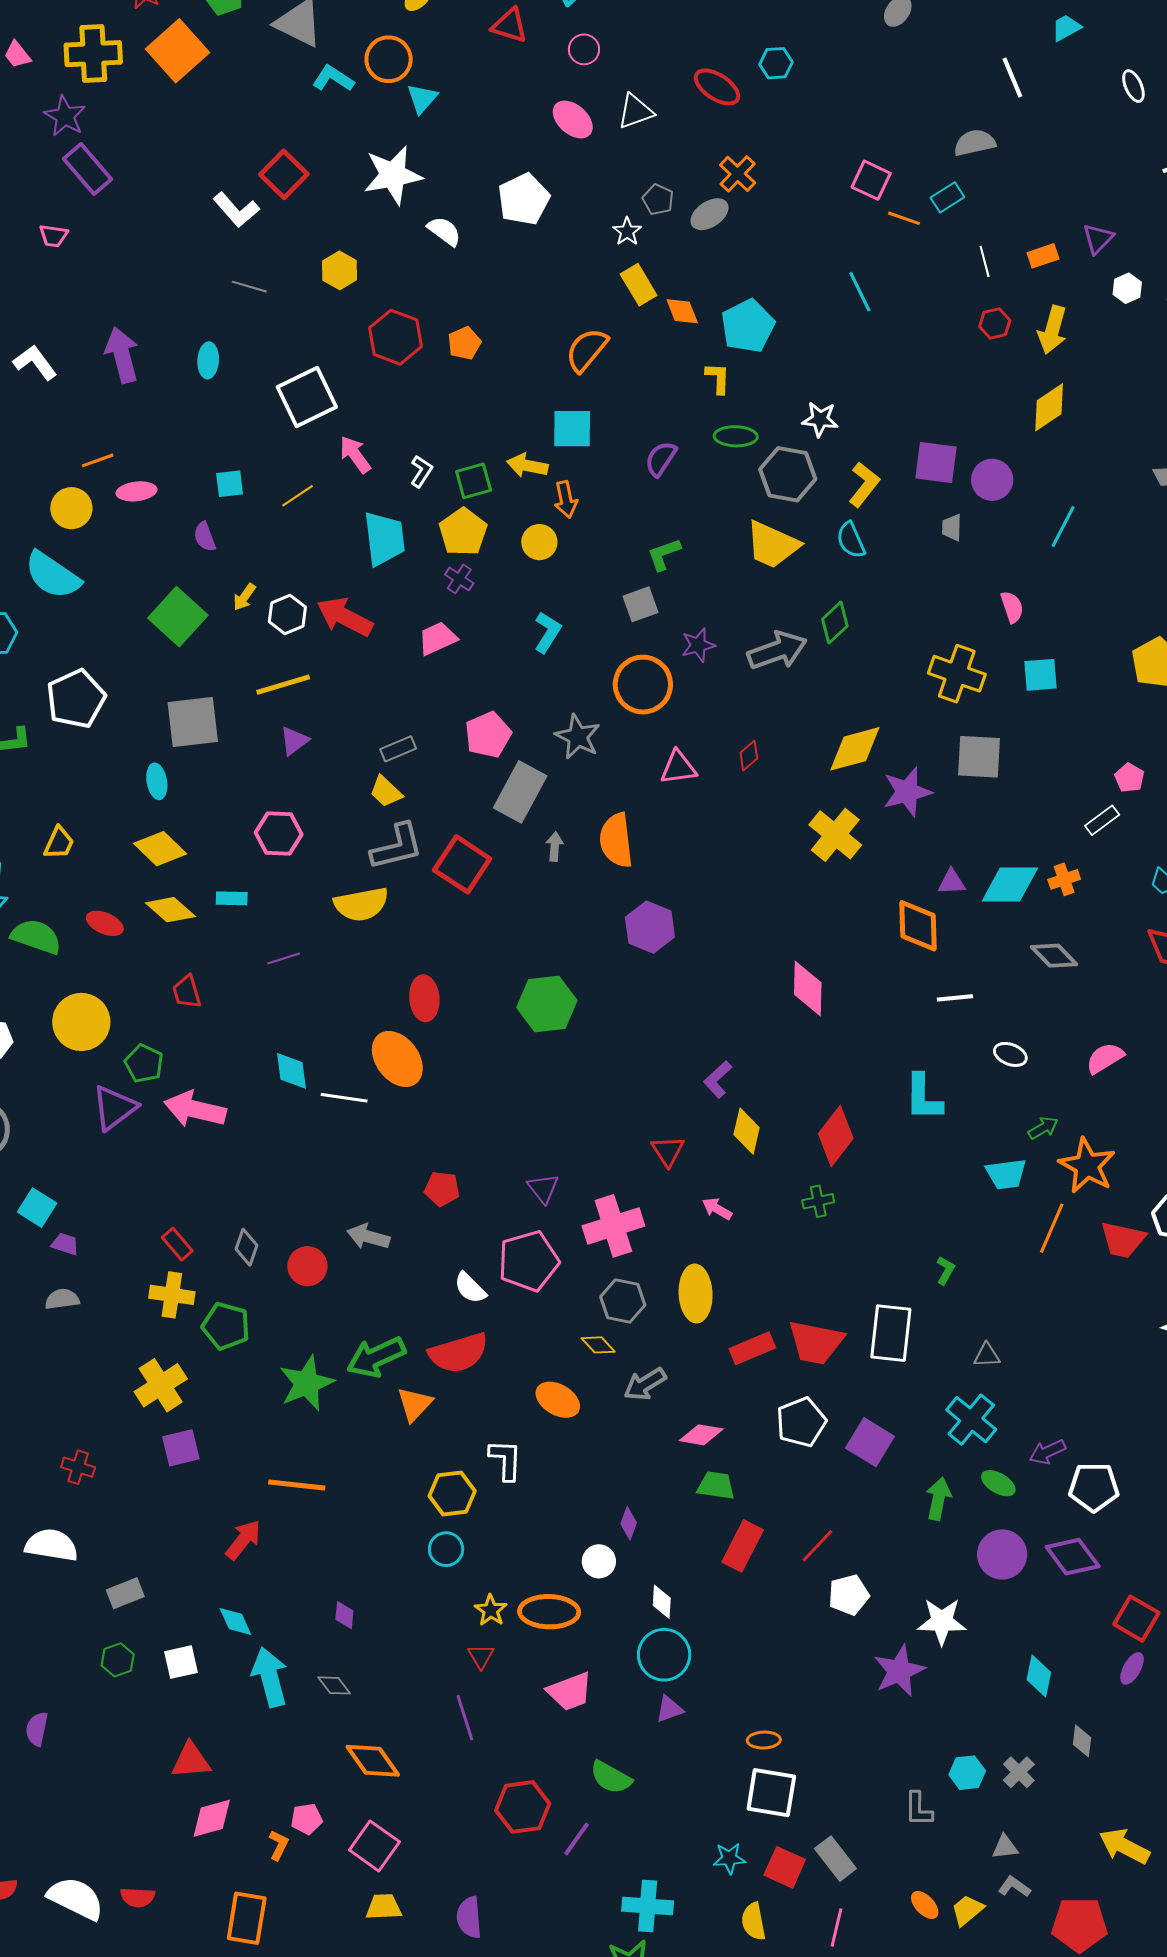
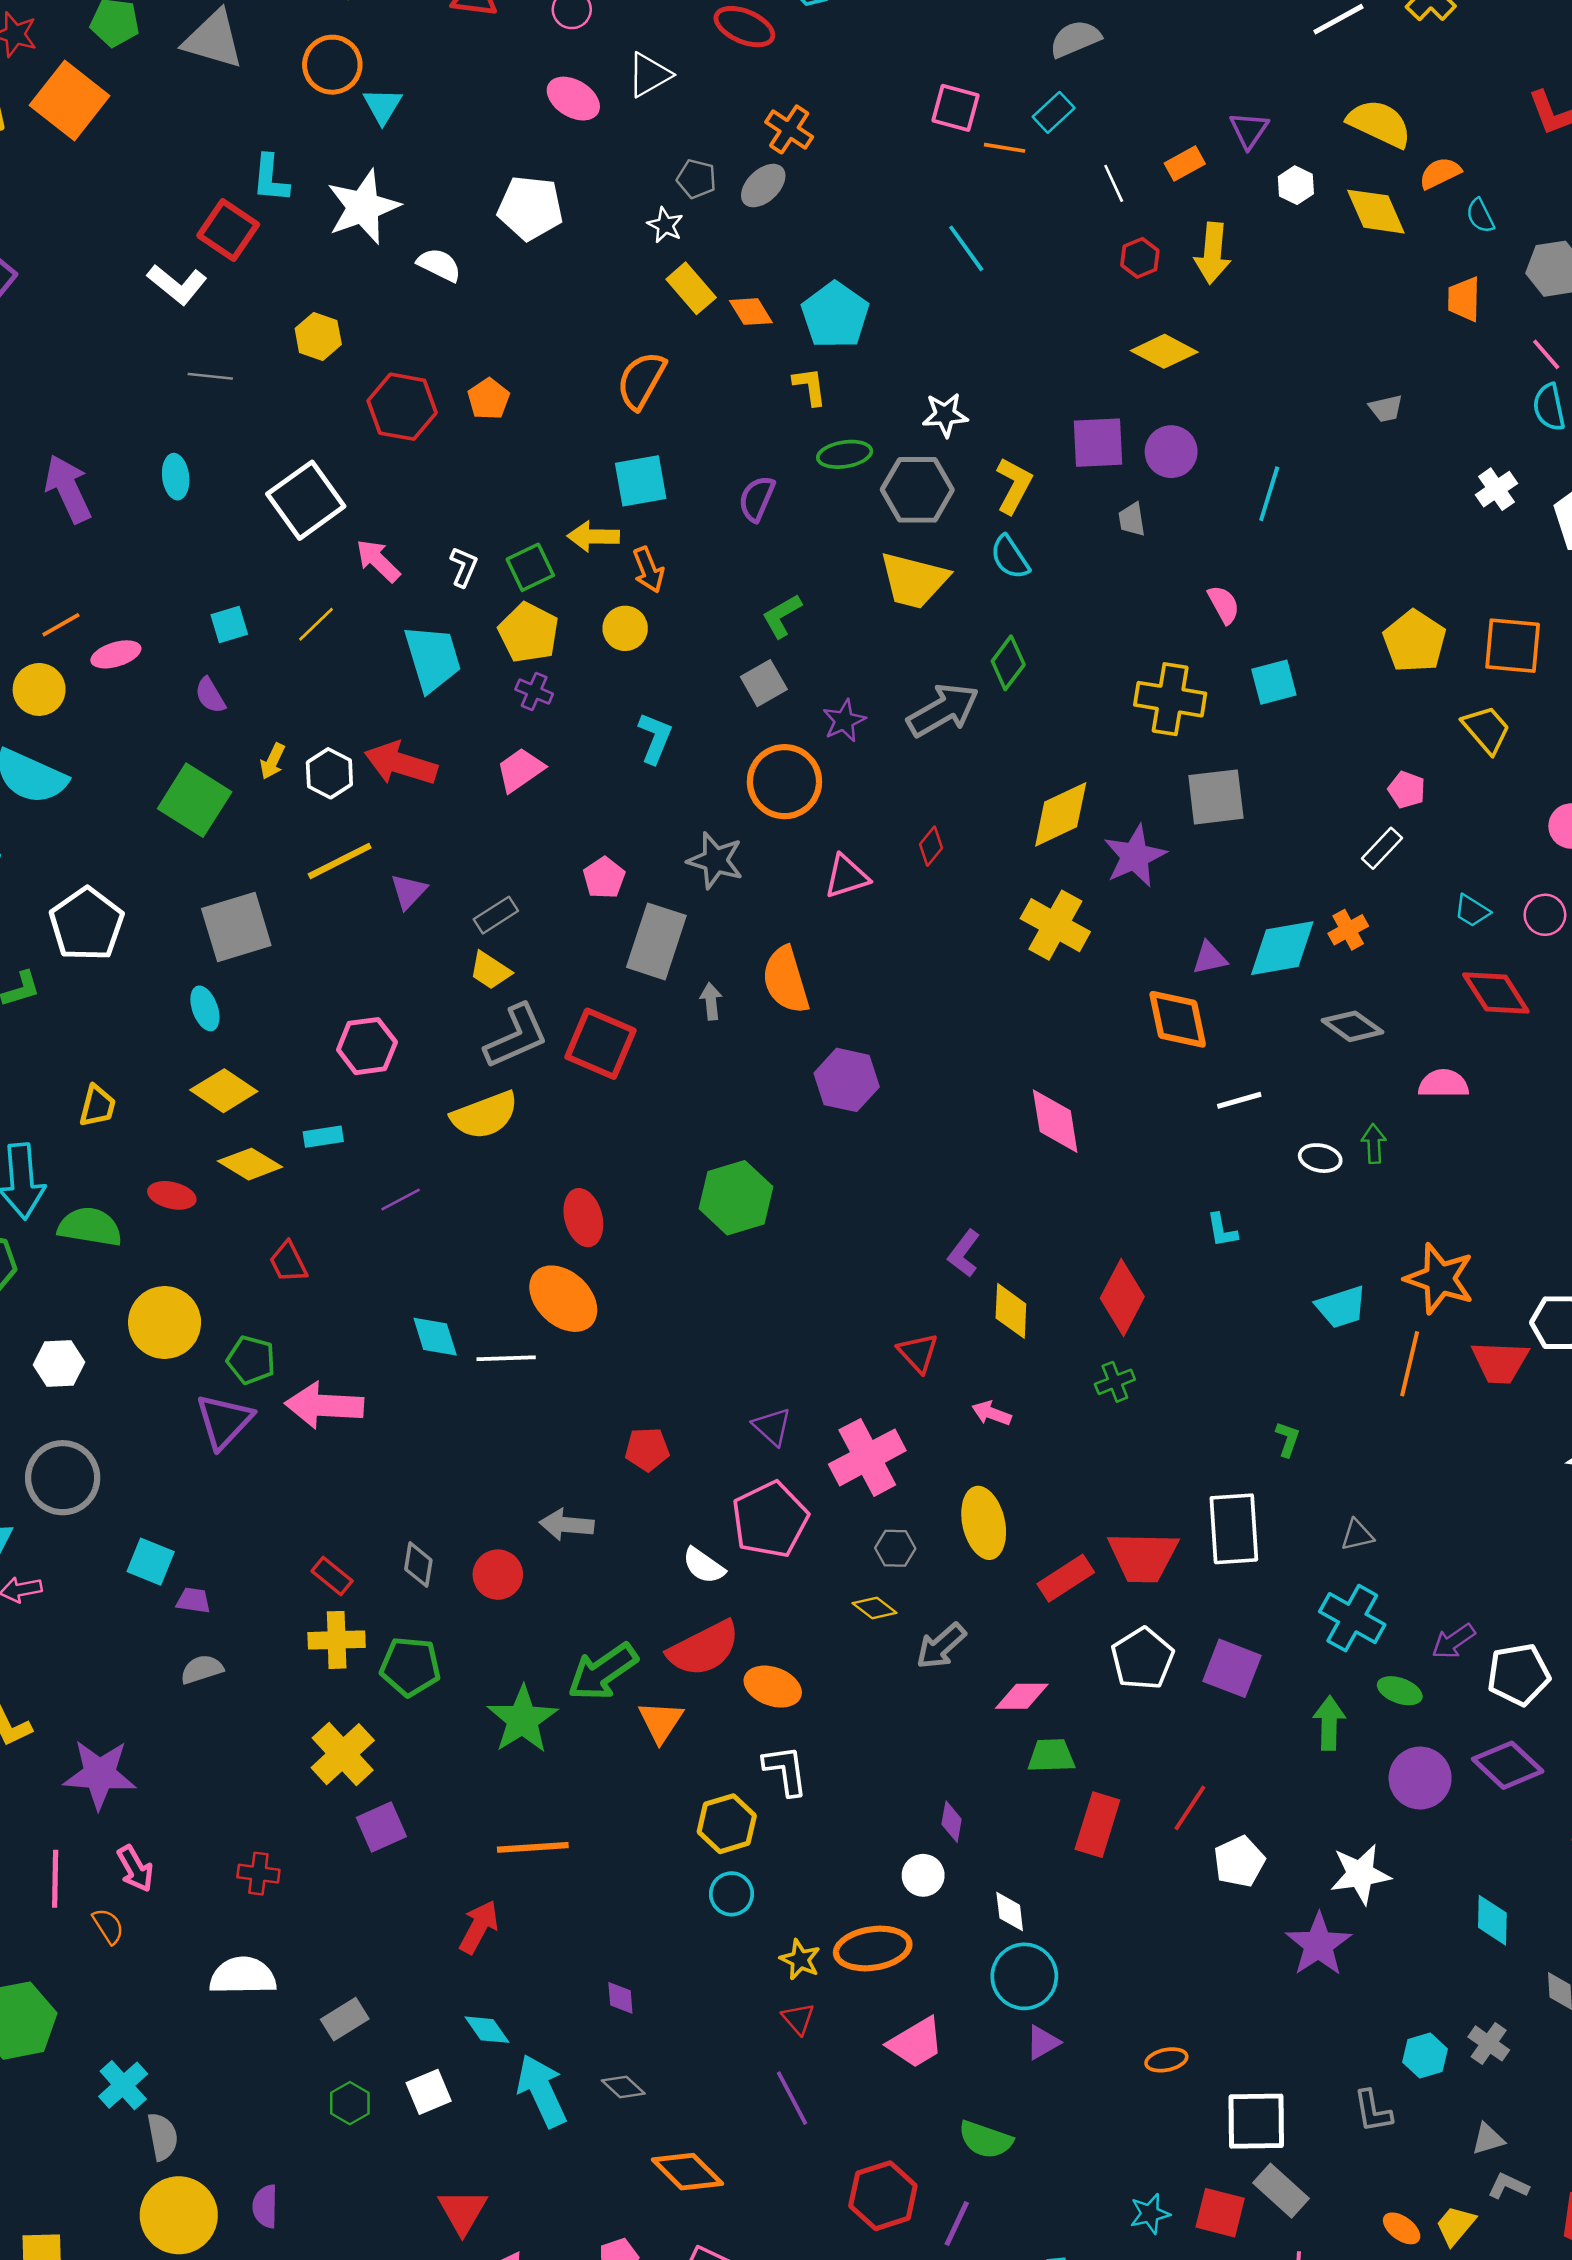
cyan L-shape: (333, 78) -> (271, 178), moved, turned -108
white pentagon: (524, 199) -> (530, 208), turned -30
yellow diamond: (1049, 407) -> (1164, 351), moved, turned 72
pink pentagon: (488, 735) -> (604, 878), size x0.7
purple triangle: (294, 741) -> (409, 891), moved
pink semicircle: (1105, 1058) -> (1444, 1084), moved, turned 42
cyan L-shape: (923, 1097) -> (1222, 1230), size x0.6
green arrow: (1043, 1128) -> (1374, 1144), moved, turned -52
gray hexagon: (623, 1301) -> (895, 1548), size x0.7
orange ellipse: (558, 1400) -> (773, 1687), moved
red triangle: (191, 1761) -> (463, 2211), turned -45
white square: (771, 1793) -> (1256, 2121), moved

